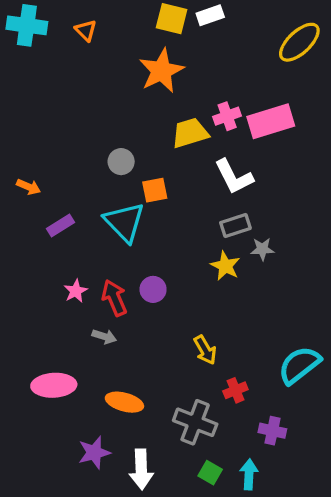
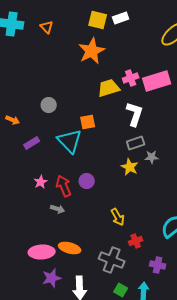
gray circle: (121, 162) -> (49, 105), moved
white L-shape: (234, 177) -> (135, 114), turned -135
pink ellipse: (54, 385) -> (42, 252), moved

